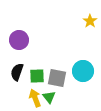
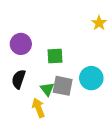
green square: (37, 76) -> (55, 56), moved
green triangle: (49, 97) -> (47, 89), moved

